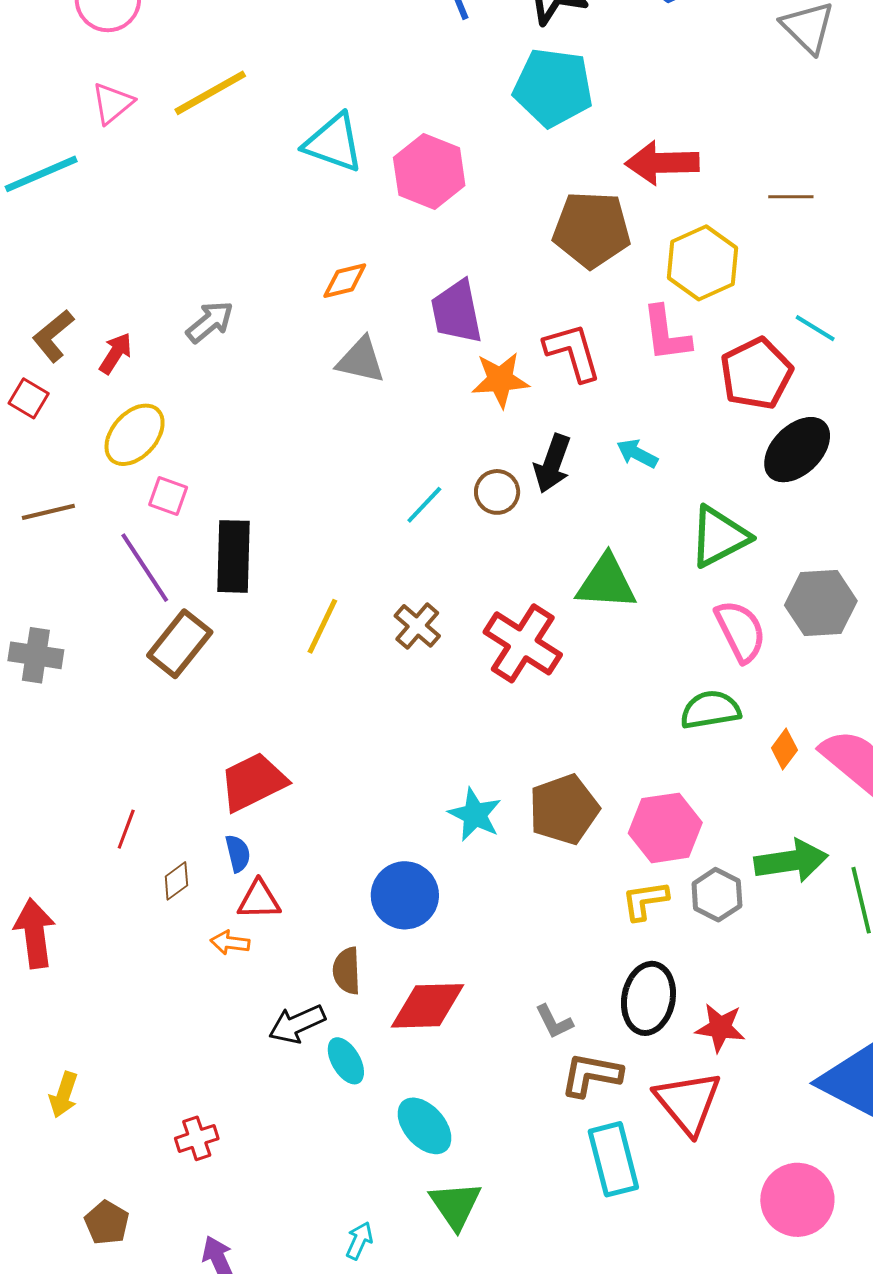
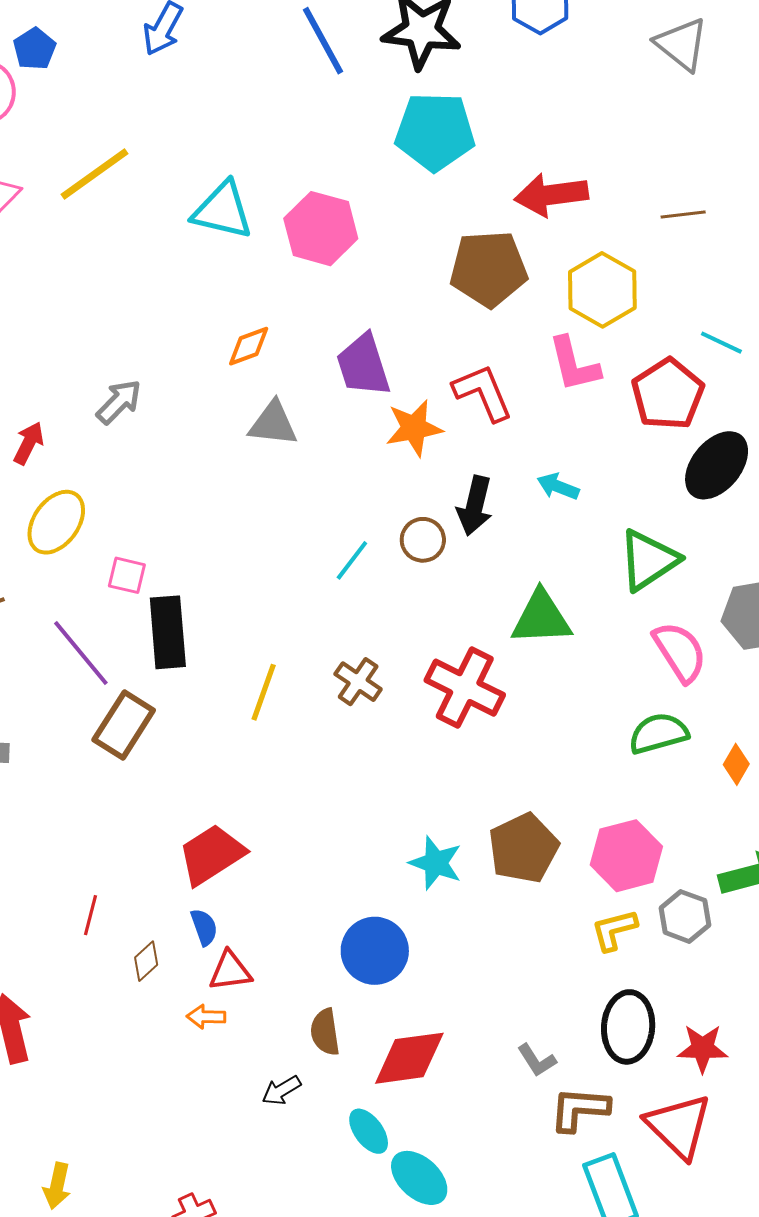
pink square: (168, 496) -> (127, 575), moved
black arrow: (297, 1024) -> (281, 1090), size x0.7
cyan ellipse: (346, 1061) -> (369, 1131), moved

